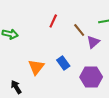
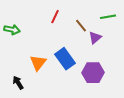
blue rectangle: (63, 63) -> (65, 59), size x1.5

